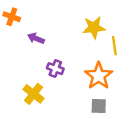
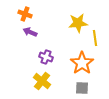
orange cross: (12, 17) -> (25, 14), moved
yellow cross: (34, 94) -> (42, 81), moved

